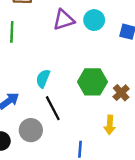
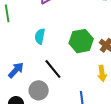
cyan semicircle: (43, 79) -> (40, 36), moved

